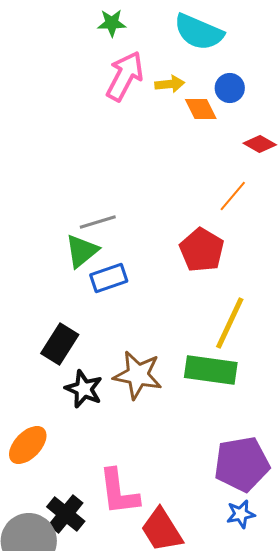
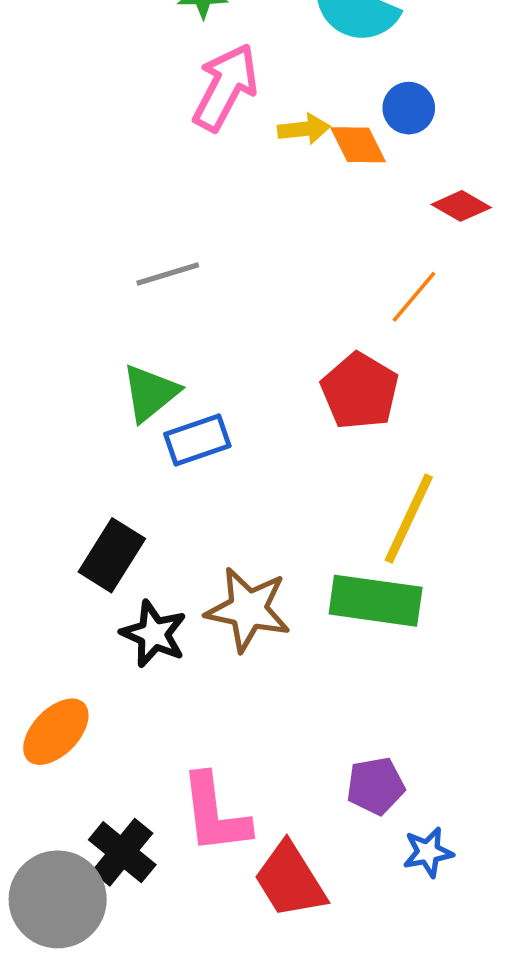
yellow arrow: (170, 84) -> (304, 129), moved
gray line: (98, 222) -> (168, 274), moved
purple pentagon: (242, 464) -> (376, 786), moved, size x0.6

